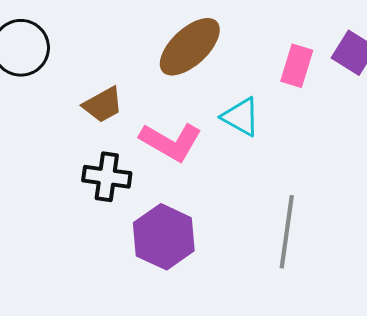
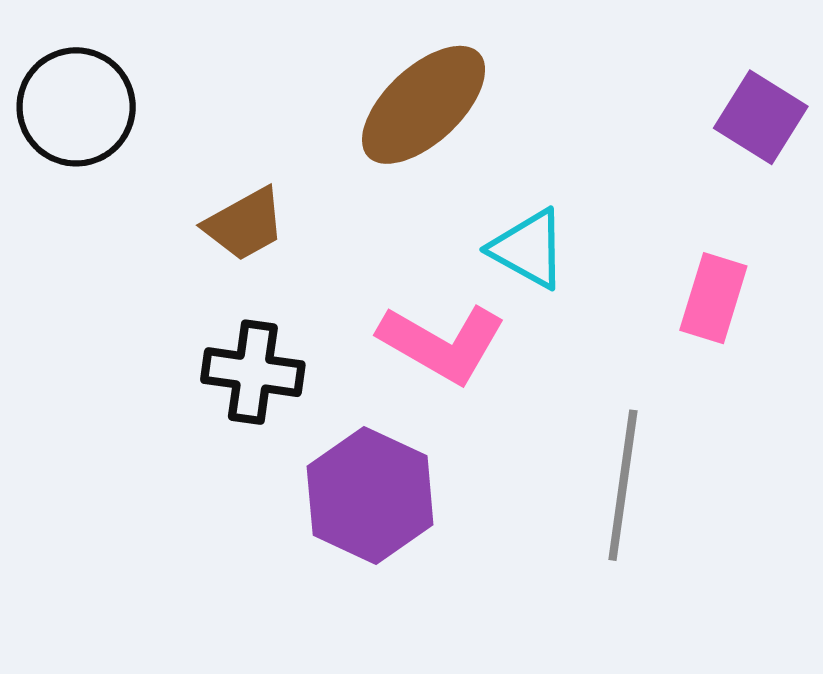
pink rectangle: (297, 66) -> (713, 298), moved
pink L-shape: (171, 142) -> (442, 343), moved

